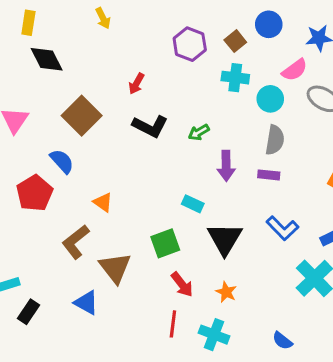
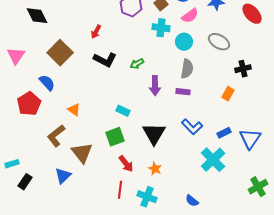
pink semicircle: (295, 70) -> (190, 16), moved
cyan rectangle: (193, 204) -> (123, 111), moved
blue triangle: (86, 303) -> (63, 176), turned 48

